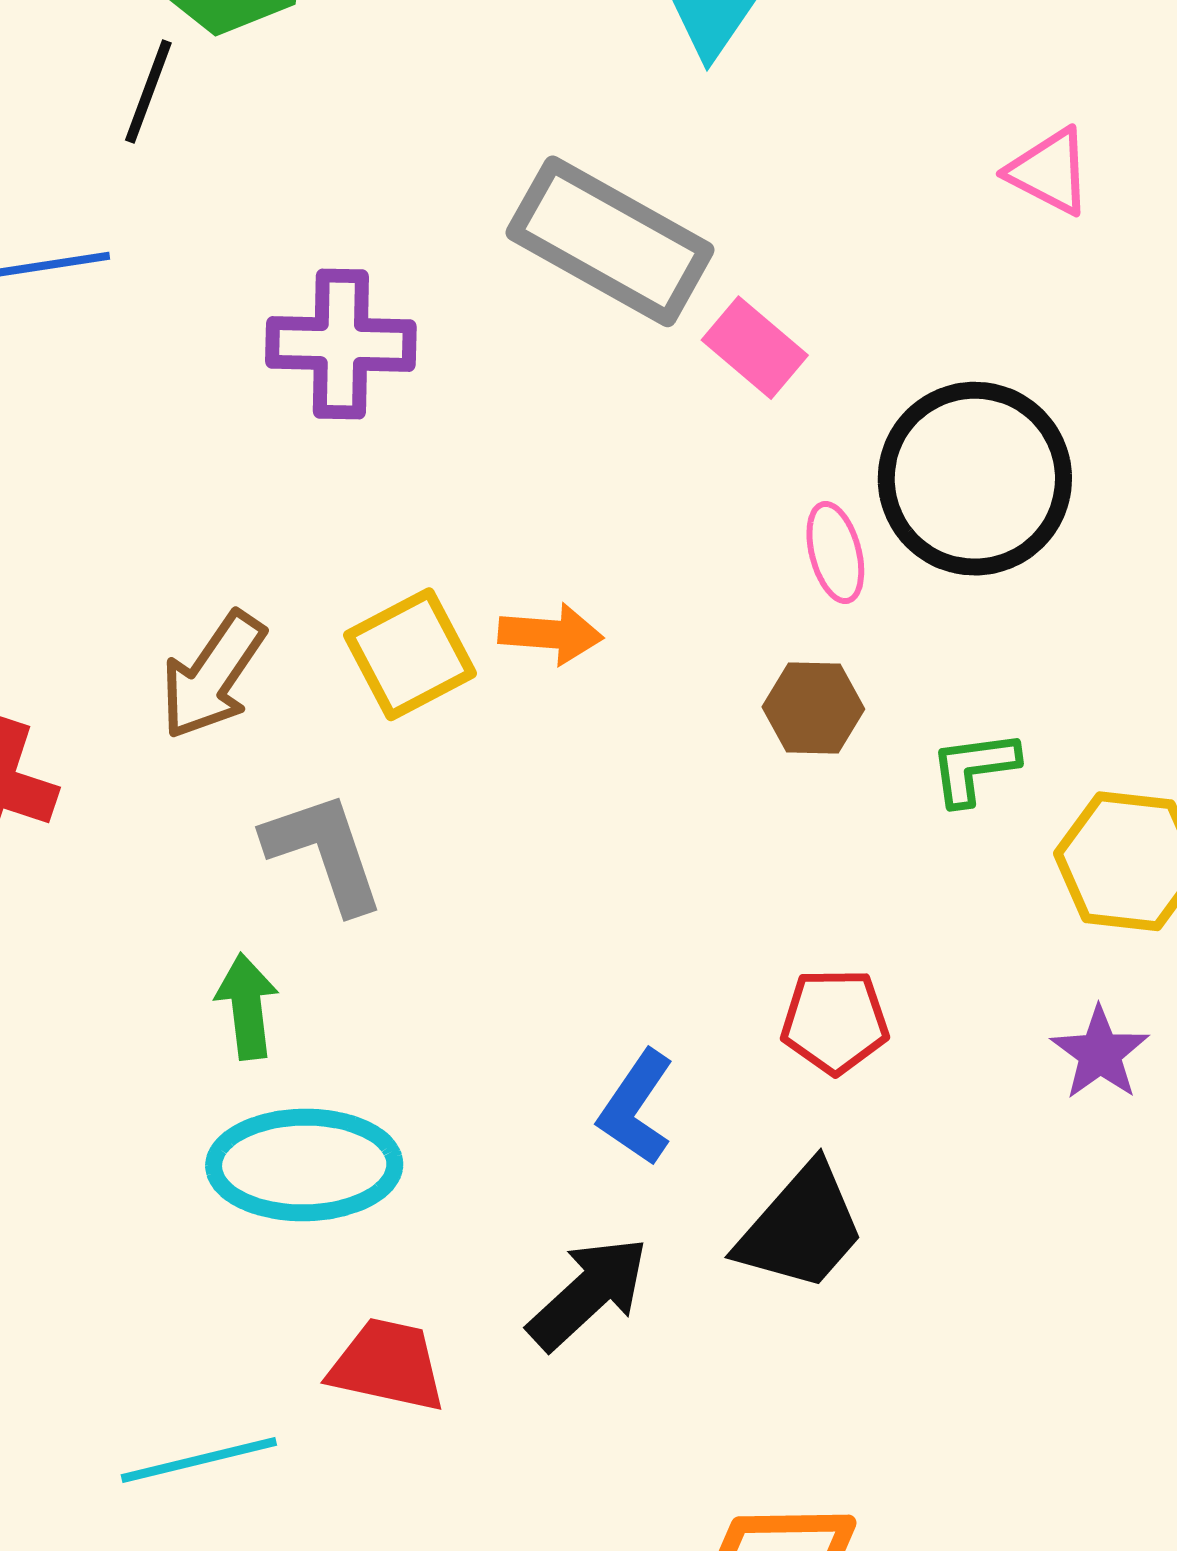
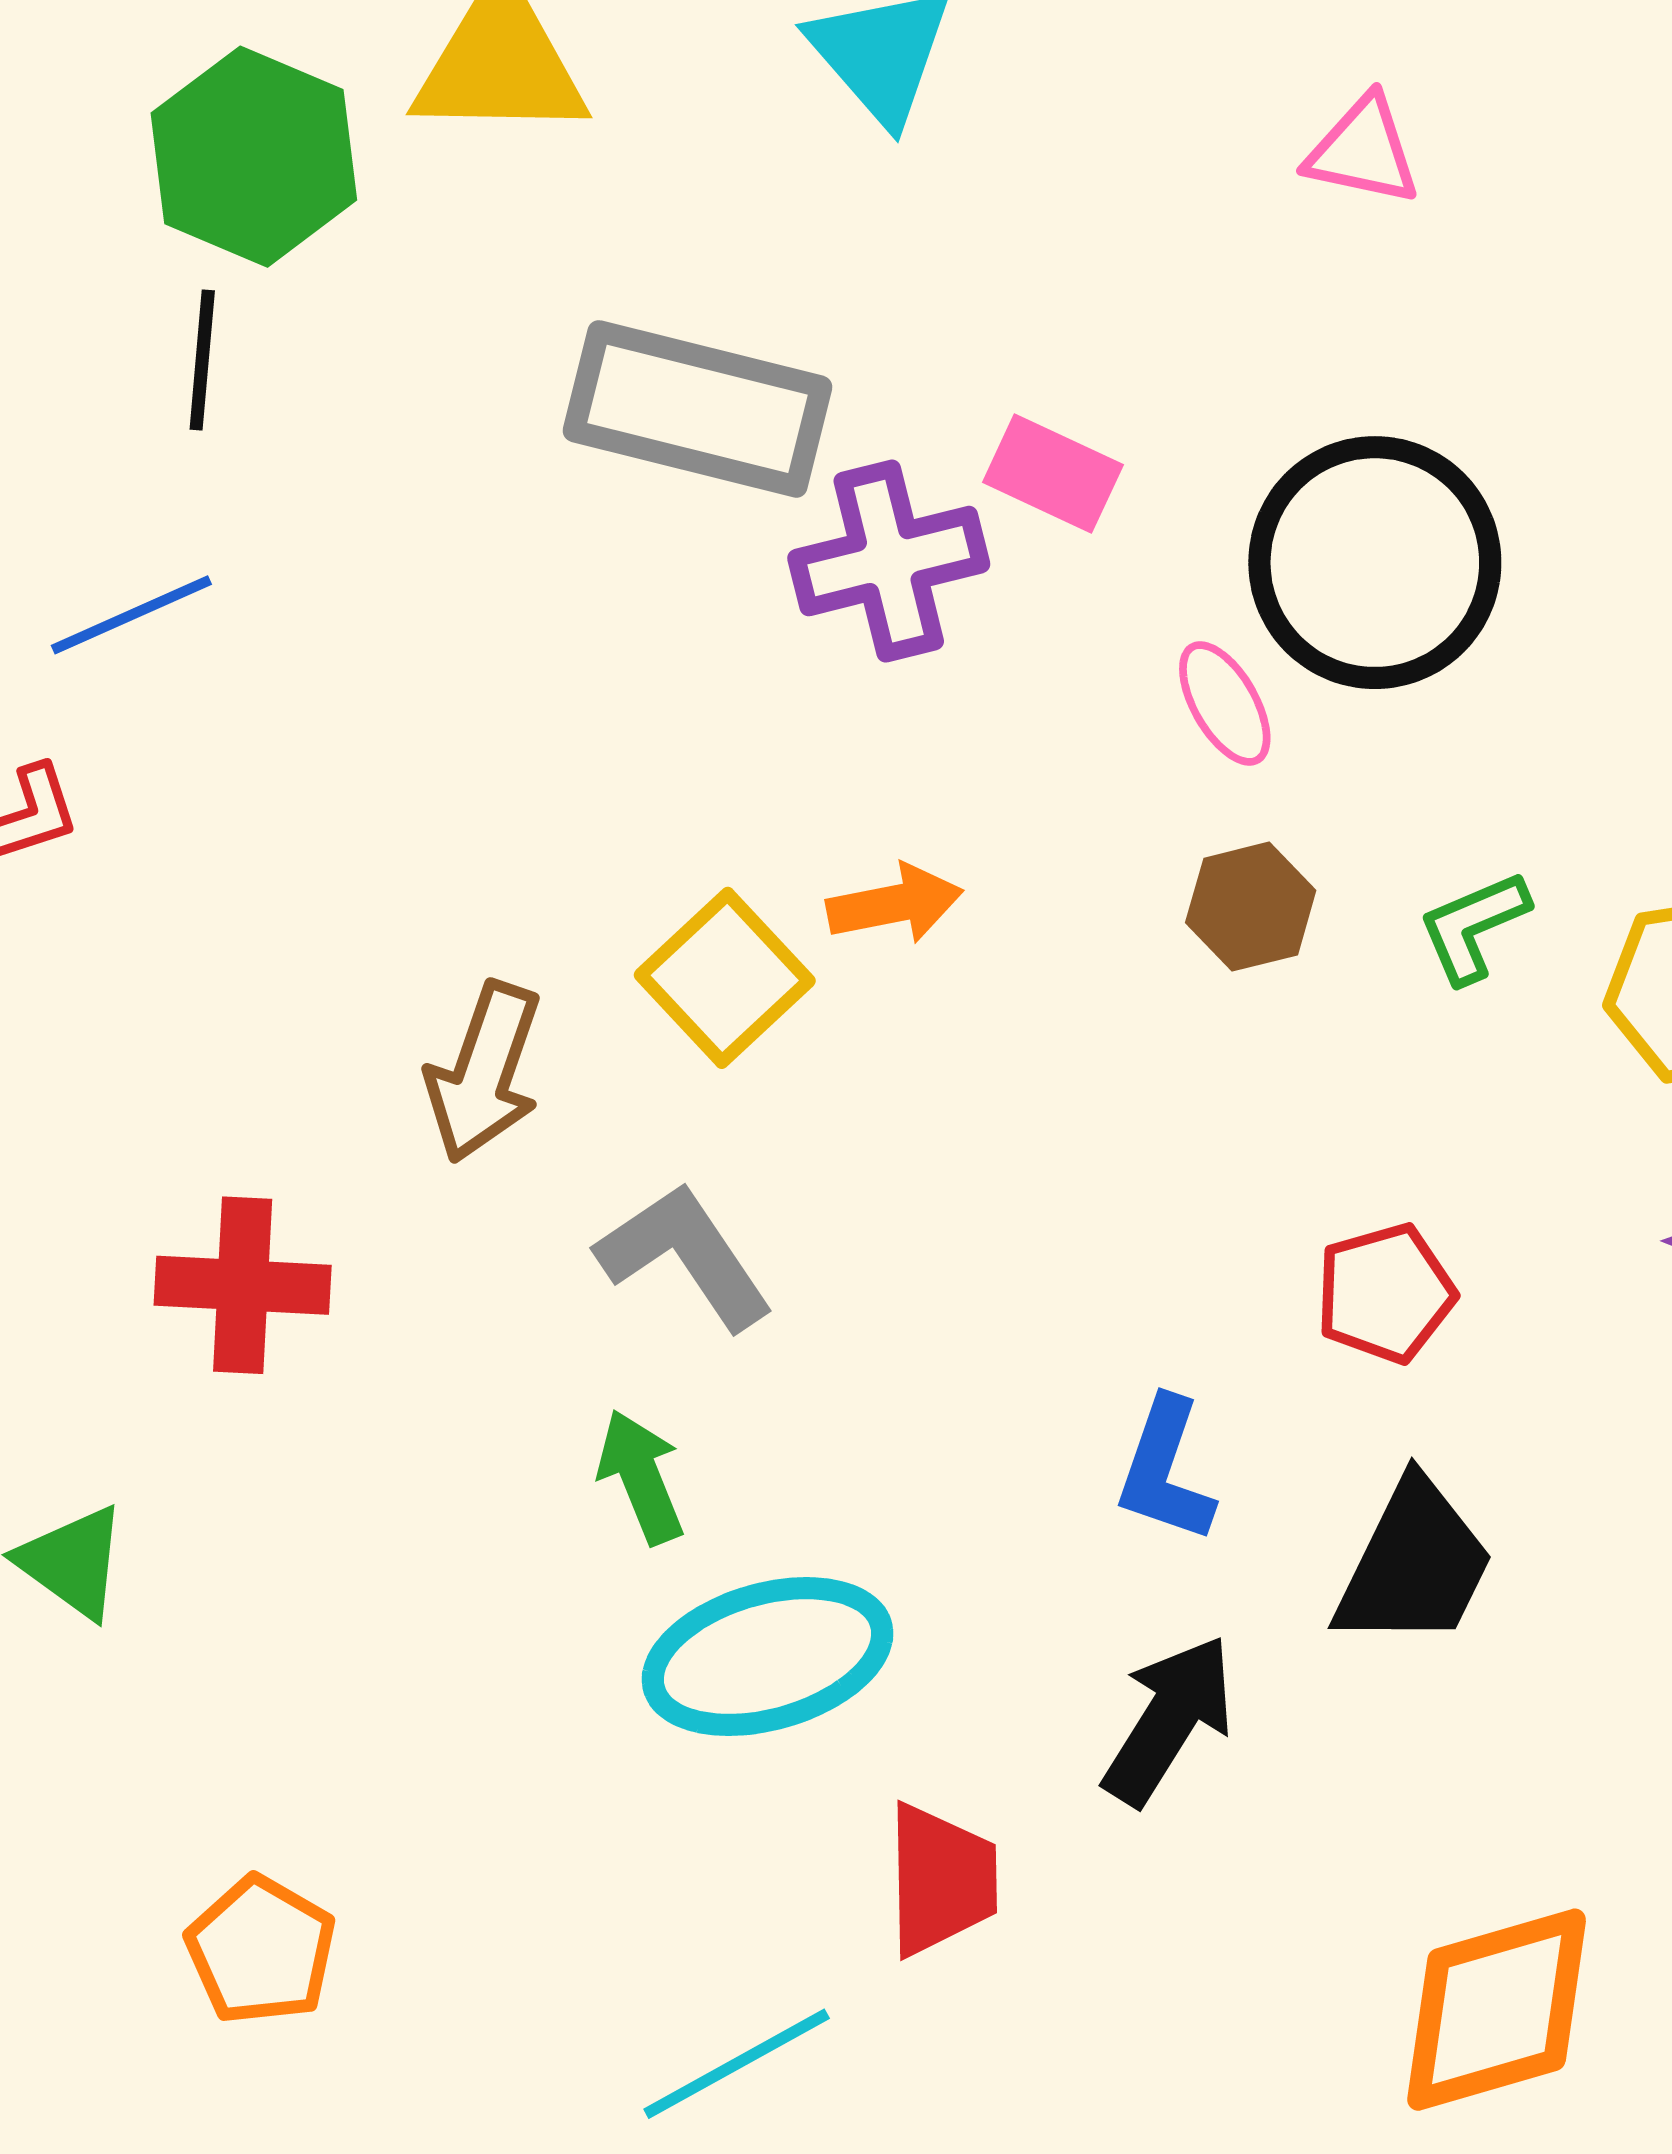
gray rectangle: (610, 241) -> (698, 409), moved
purple cross: (341, 344) -> (889, 561), moved
red trapezoid: (387, 1365) -> (941, 1880), turned 92

